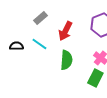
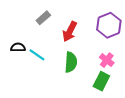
cyan line: (39, 44) -> (37, 55), moved

